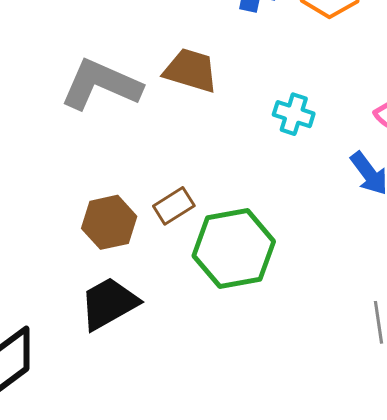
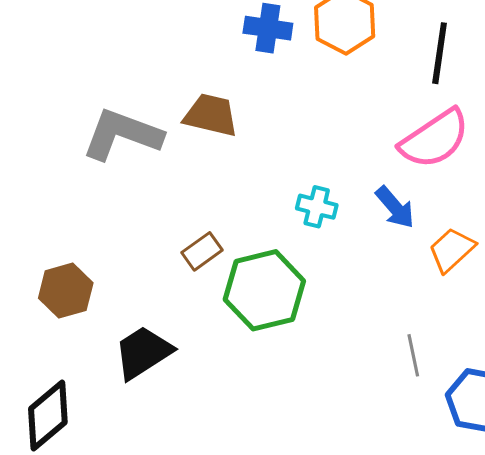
cyan cross: (294, 114) -> (317, 207), moved
brown hexagon: (109, 222) -> (66, 291), moved

